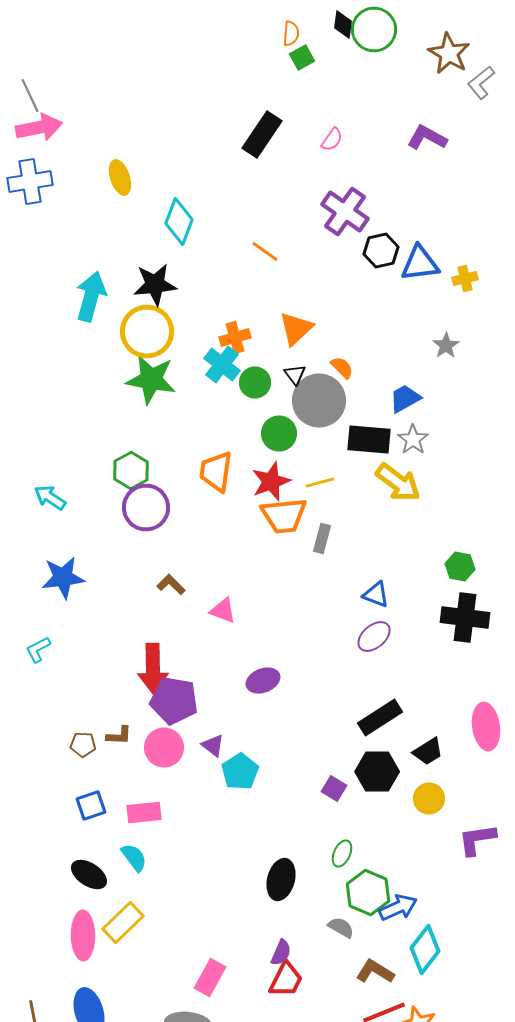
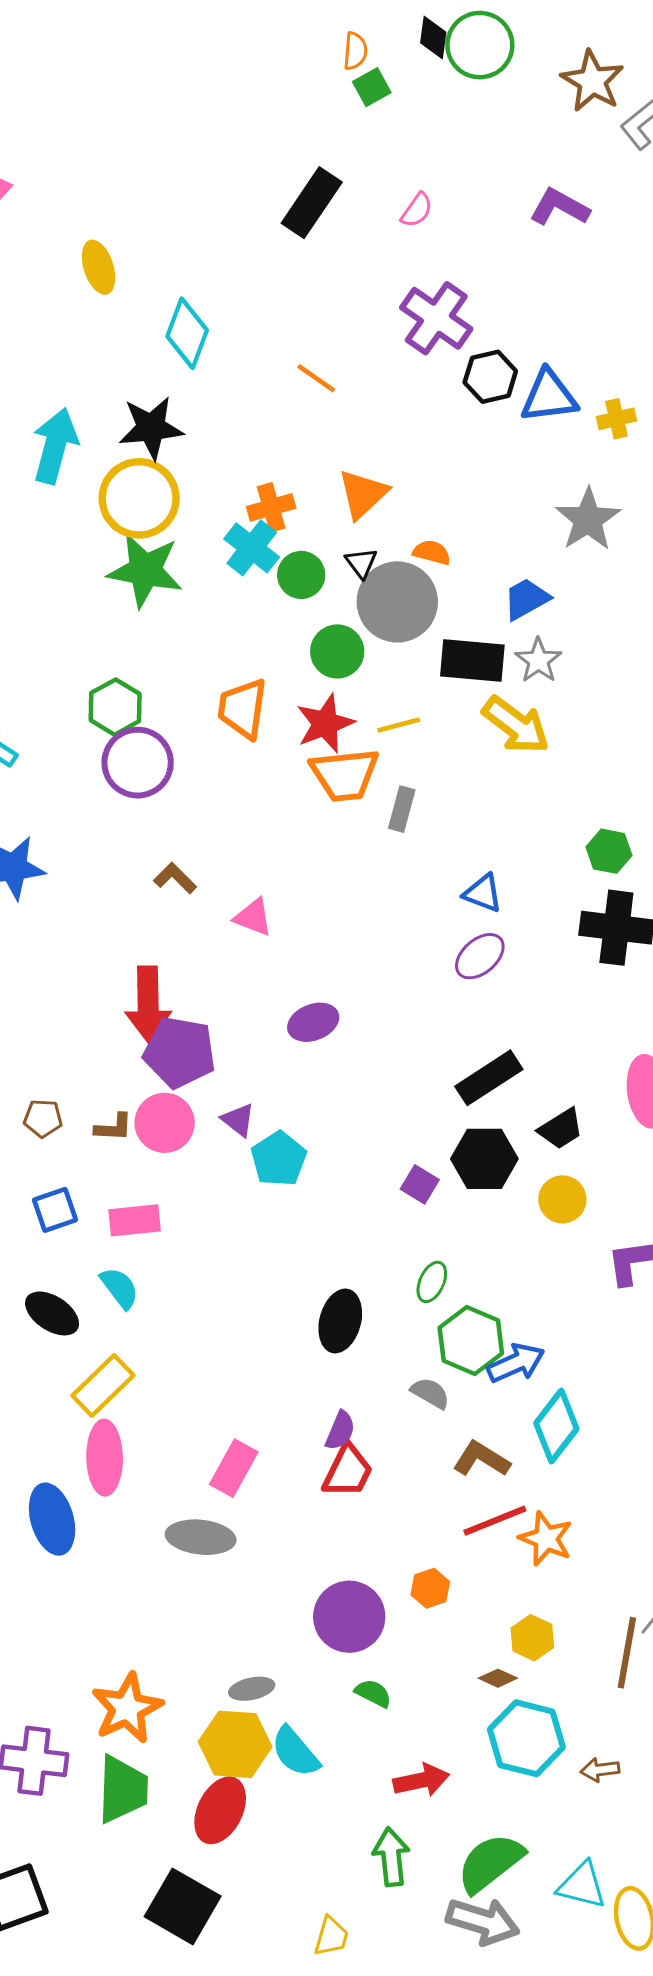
gray star: (446, 346) -> (588, 519), size x1.6
orange semicircle: (342, 368) -> (432, 552), turned -30
brown L-shape: (119, 736) -> (114, 1127), moved
pink ellipse: (83, 936) -> (105, 1458), moved

